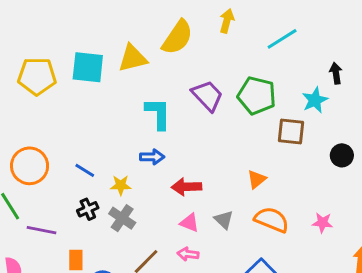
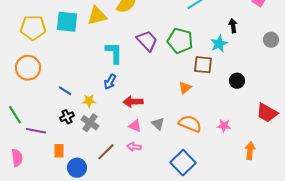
blue arrow: (152, 157) -> (110, 82), turned 119
orange circle: (30, 166) -> (28, 68), moved
orange triangle: (257, 179) -> (185, 88), moved

